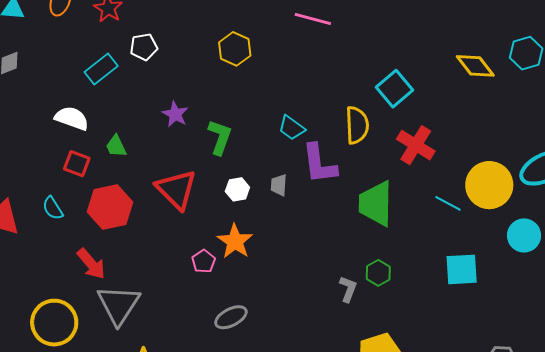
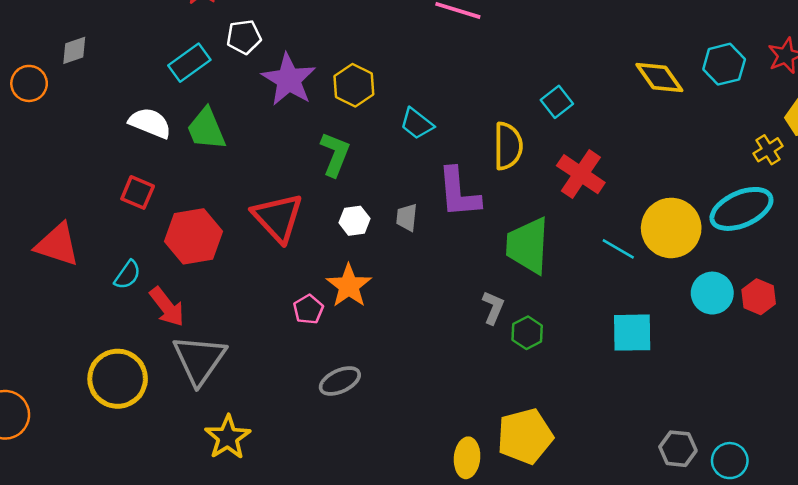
yellow hexagon: (235, 49) -> (354, 85), moved
cyan square: (394, 89) -> (557, 102), size x0.7
purple star: (175, 114) -> (289, 80), moved, size x1.6
cyan trapezoid: (292, 128) -> (417, 124), moved
green trapezoid: (116, 146) -> (206, 129), moved, size x1.5
red square: (77, 164) -> (138, 192), moved
cyan semicircle: (53, 208) -> (127, 275), moved, turned -115
gray L-shape: (348, 289) -> (493, 308), moved

